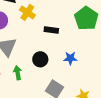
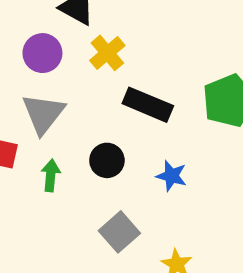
black rectangle: (51, 30) -> (148, 105), size x1.5

